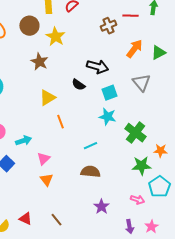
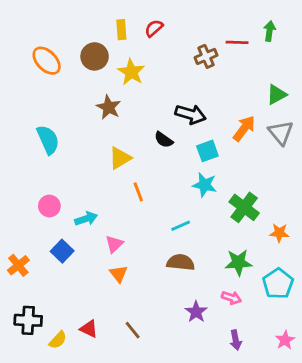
orange arrow: (134, 49) -> (244, 128), moved
gray triangle: (141, 83) -> (281, 133), moved
green star: (141, 166) -> (238, 262), moved
pink arrow: (137, 200) -> (231, 298), moved
pink star: (151, 227) -> (285, 340), moved

